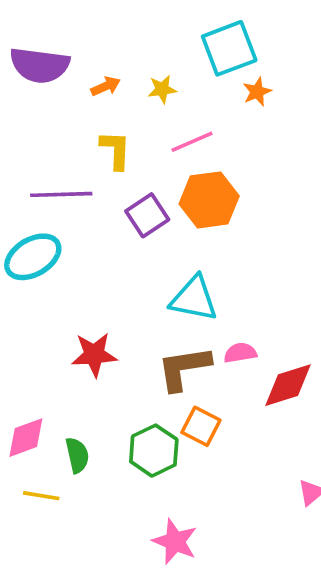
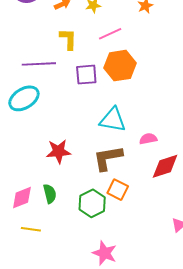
purple square: (147, 215) -> (86, 75), turned 30
pink semicircle: (240, 353) -> (148, 139), moved
green semicircle: (77, 455) -> (50, 194), moved

